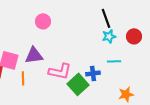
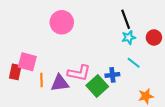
pink circle: (43, 21) -> (62, 22), size x1.5
purple triangle: (34, 55) -> (60, 83), moved
cyan line: (114, 61) -> (134, 63), turned 40

